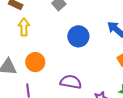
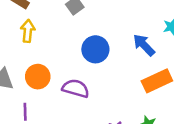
purple semicircle: (71, 82) -> (76, 88), moved

